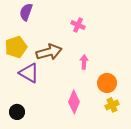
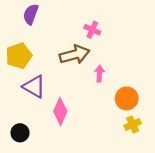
brown arrow: (49, 52) -> (75, 55), moved
pink diamond: (74, 102) -> (60, 111), moved

